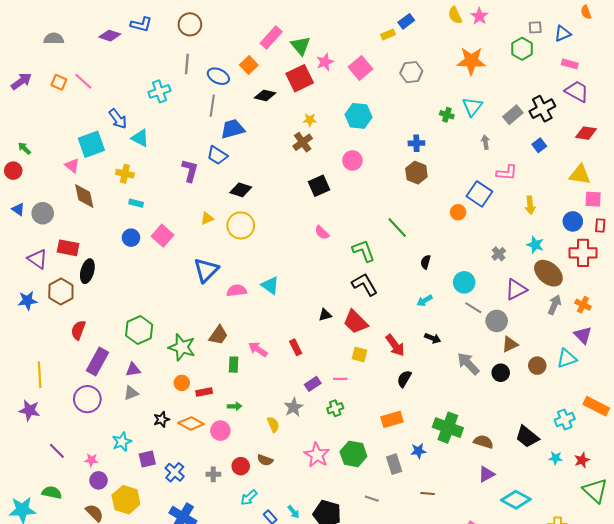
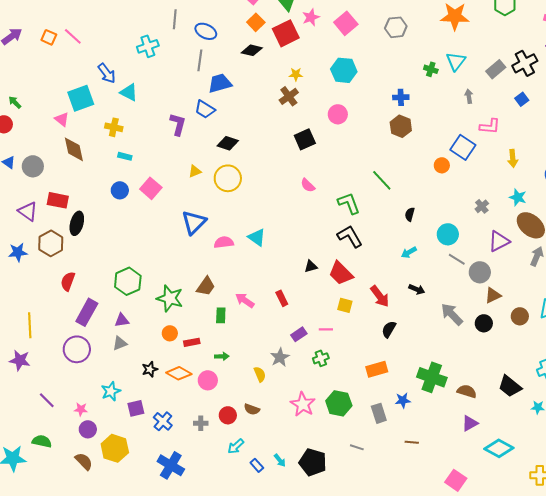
orange square: (249, 65) -> (256, 22), moved

